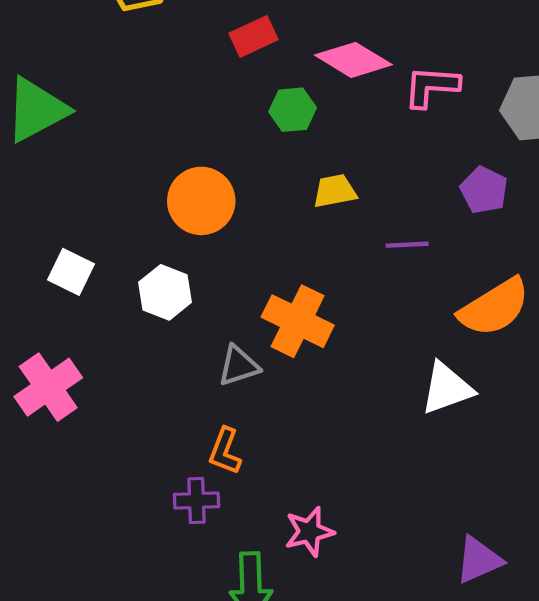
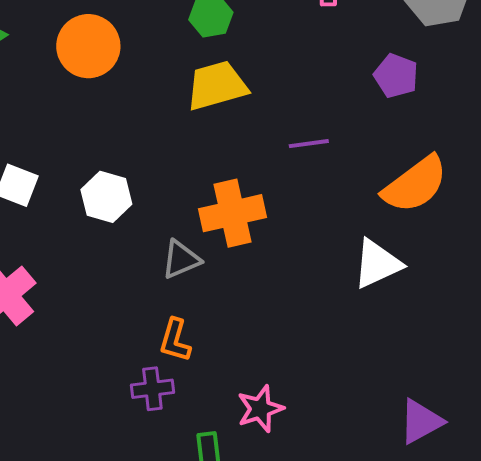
yellow trapezoid: (335, 191) -> (217, 86), moved, size x1.5
orange circle: (201, 201) -> (88, 46), moved
purple line: (407, 245) -> (309, 144), moved
orange cross: (298, 321) -> (233, 213), turned -34

